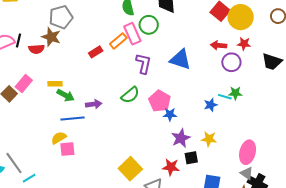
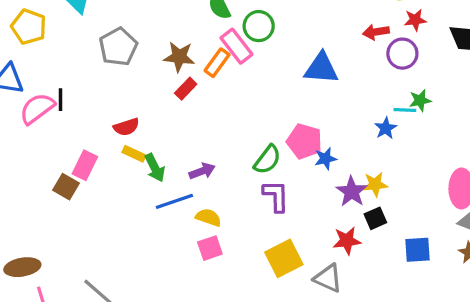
brown star: (51, 37) -> (179, 57), moved
red semicircle: (36, 49) -> (126, 127), moved
purple L-shape: (143, 63) -> (276, 196), moved
yellow rectangle: (55, 84) -> (134, 154), turned 40
green arrow: (66, 95) -> (155, 168), turned 48
green semicircle: (130, 95) -> (267, 160), moved
yellow semicircle: (59, 138) -> (208, 217), moved, turned 63
yellow star: (209, 139) -> (375, 184), moved
pink square: (67, 149) -> (210, 248), moved
yellow square: (130, 169) -> (284, 258), turned 30

